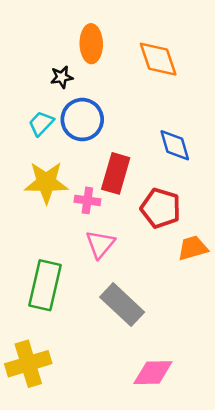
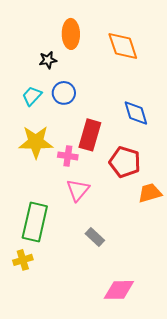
blue circle: (82, 120) -> (64, 93), size x0.7
gray rectangle: (122, 305) -> (95, 237), size x0.6
yellow cross: (28, 364) -> (23, 260), moved, size x0.6

